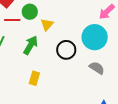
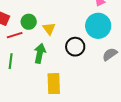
gray semicircle: (97, 68) -> (110, 54), turned -49
yellow rectangle: (34, 78) -> (54, 84), size x1.5

